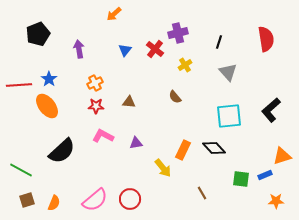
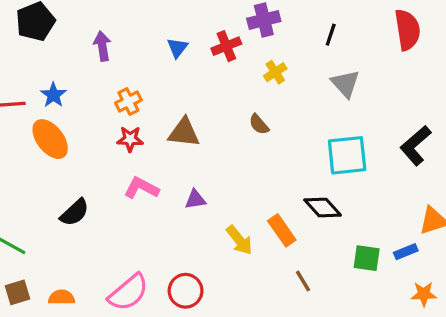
red cross: (155, 49) -> (226, 46), turned 30
brown triangle: (129, 102) -> (184, 133), size x1.5
orange rectangle: (183, 150) -> (282, 230), moved, turned -60
black semicircle: (62, 151) -> (75, 212), size x0.7
orange semicircle: (54, 203) -> (62, 297), turned -112

